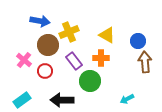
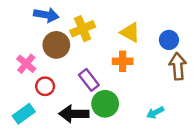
purple rectangle: (74, 61) -> (89, 80), moved
red circle: (45, 71) -> (45, 86), moved
green circle: (90, 81) -> (105, 104), moved

